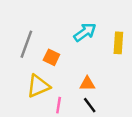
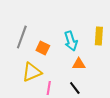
cyan arrow: (85, 32) -> (71, 41), moved, turned 108
orange triangle: (87, 84) -> (79, 64), moved

